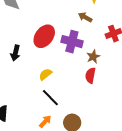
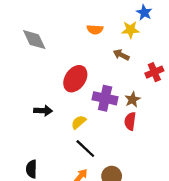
purple cross: (72, 42) -> (105, 98), moved
black arrow: (15, 53) -> (43, 111), moved, turned -98

